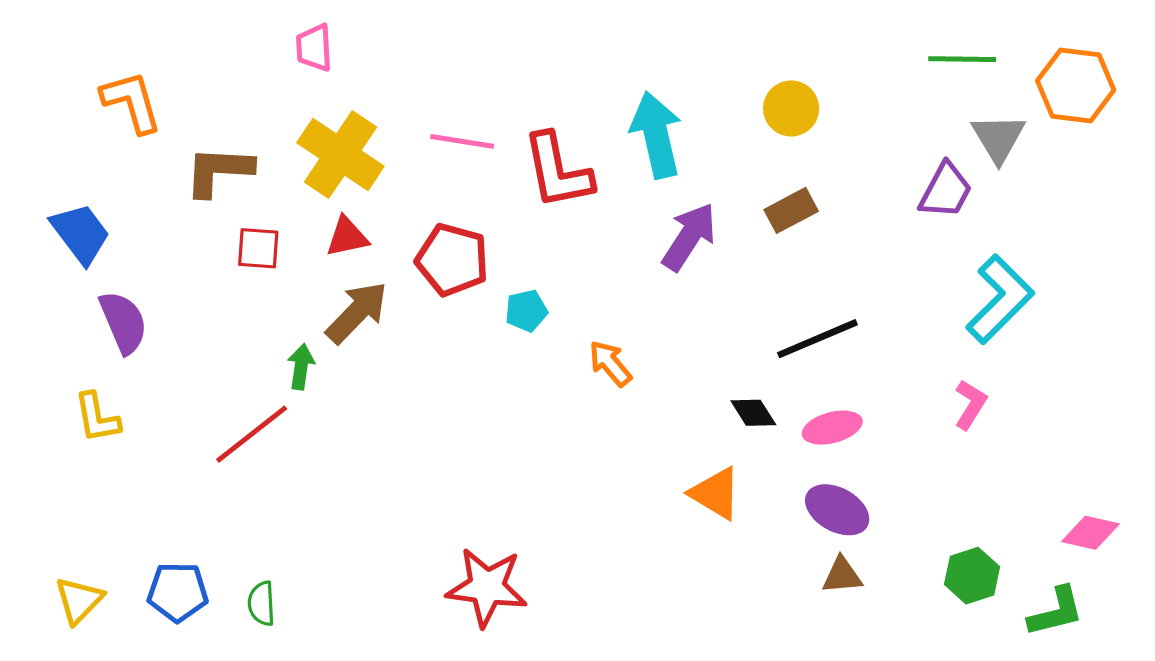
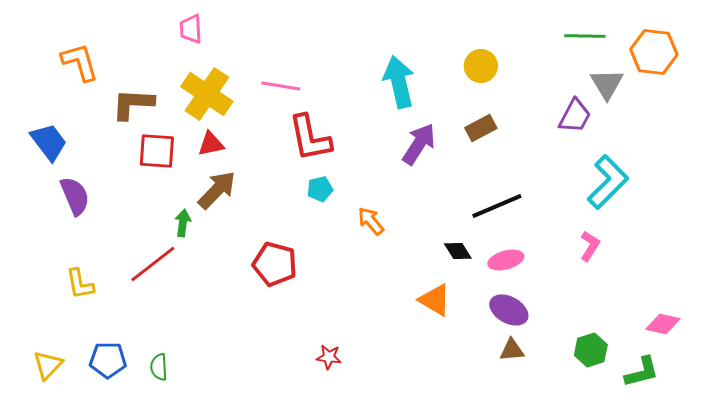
red L-shape: (558, 171) -> (310, 138), moved
red square: (258, 248) -> (157, 151), size x1.4
red pentagon: (452, 260) -> (275, 264), moved
yellow L-shape: (97, 418) -> (80, 284), moved
red star: (487, 587) -> (329, 357), moved, size x0.5

